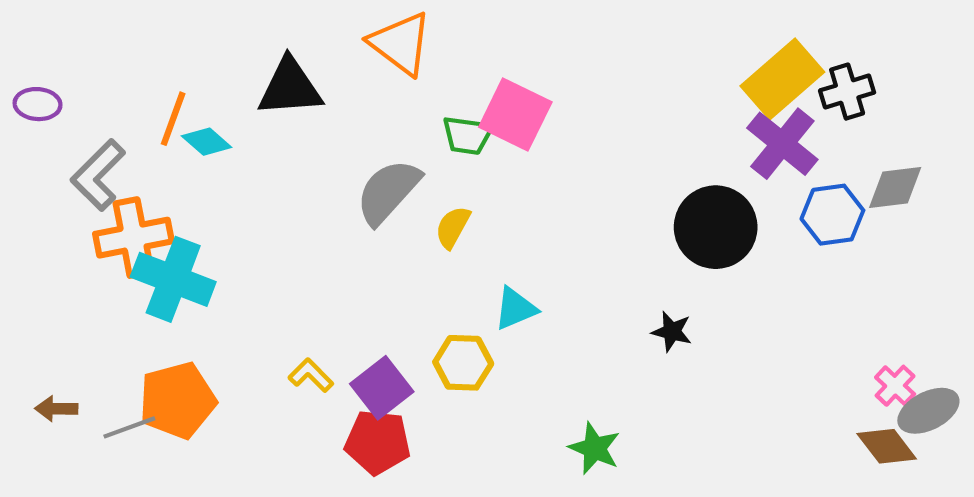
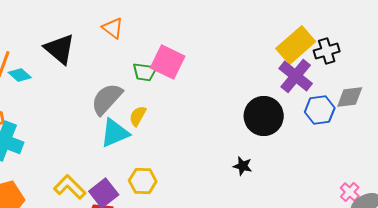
orange triangle: (401, 44) -> (113, 28), size x0.7
black triangle: (290, 87) -> (60, 49), turned 44
cyan triangle: (515, 309) -> (115, 133), moved, size x1.4
yellow L-shape: (311, 375) -> (70, 187), size x1.5

